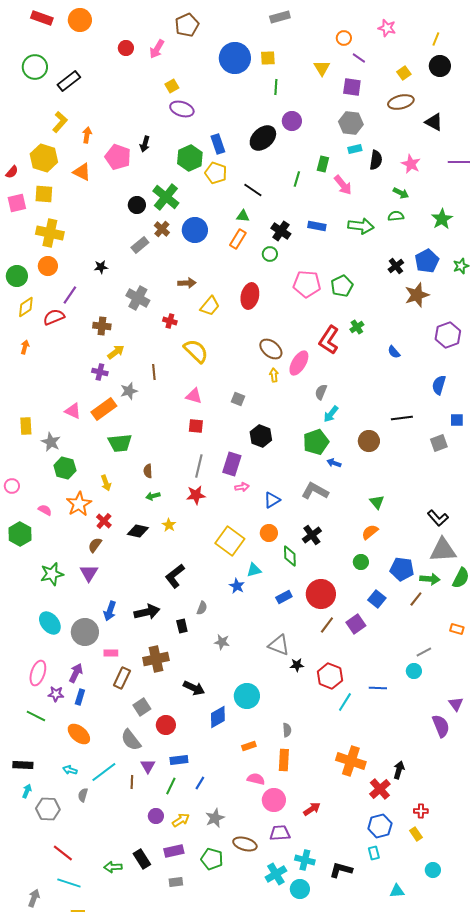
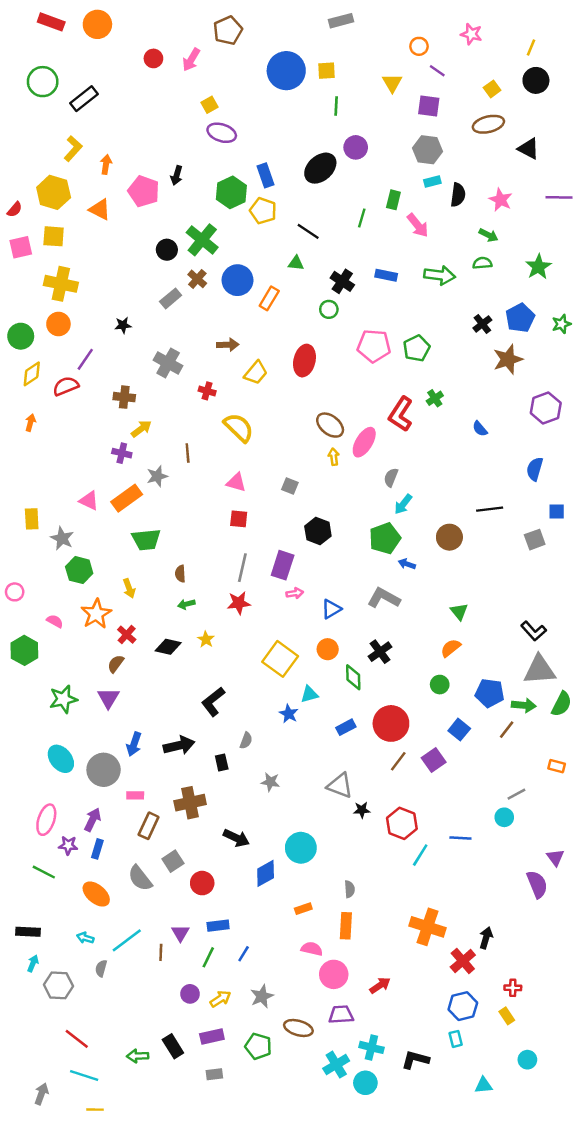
orange rectangle: (238, 239) -> (269, 298), moved
gray semicircle: (131, 740) -> (140, 878), moved

